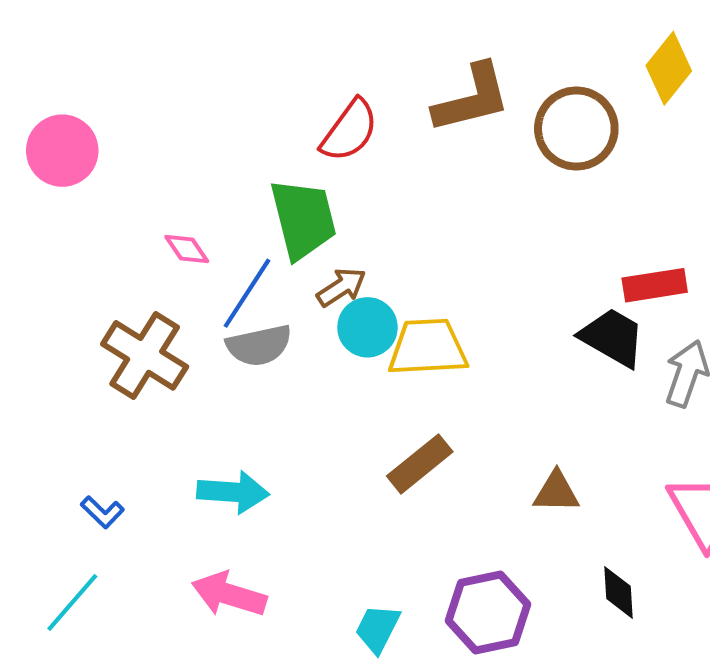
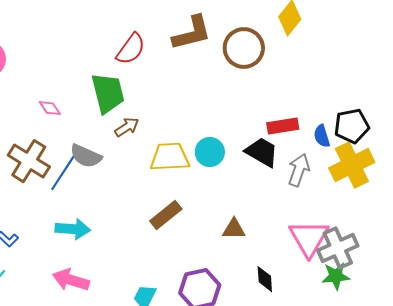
blue line: (247, 293) -> (63, 173), moved
cyan circle: (367, 327) -> (210, 152), moved
gray semicircle: (259, 345) -> (86, 156), turned 36

